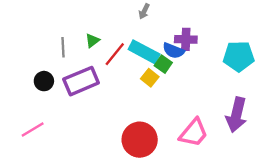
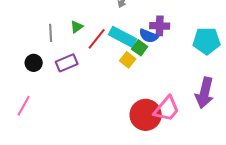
purple rectangle: (81, 81) -> (67, 63), size x0.7
pink line: (33, 129) -> (24, 106), turned -30
red circle: (140, 140) -> (146, 115), moved

